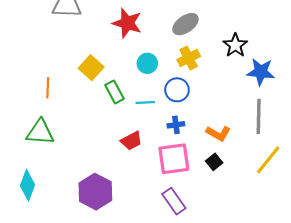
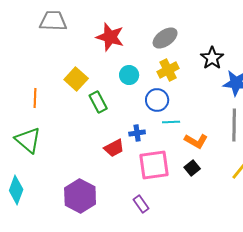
cyan line: (145, 103) -> (171, 122), moved
blue cross: (176, 125) -> (137, 133), moved
green triangle: (40, 132) -> (28, 140), turned 36
purple rectangle: (174, 201) -> (141, 204), moved, size x0.7

